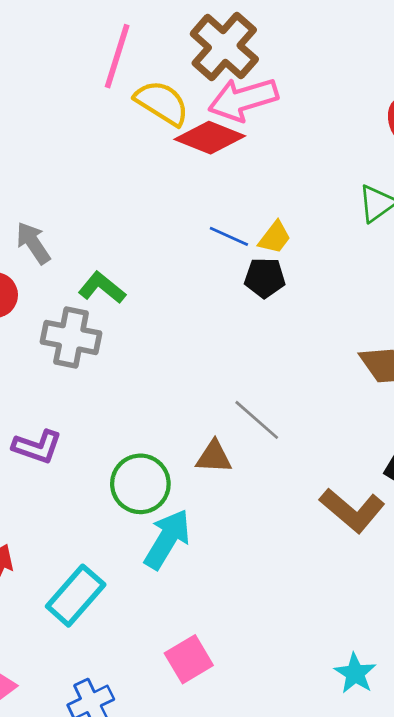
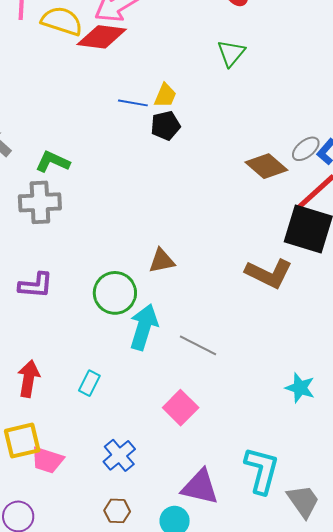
gray line: (257, 420) -> (198, 345), moved
cyan rectangle: (76, 596) -> (89, 383), size x0.6

